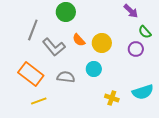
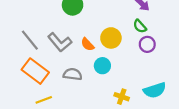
gray line: (33, 30) -> (30, 40), moved, turned -60
green semicircle: (145, 32) -> (140, 26), moved
orange semicircle: (79, 40) -> (87, 44), moved

